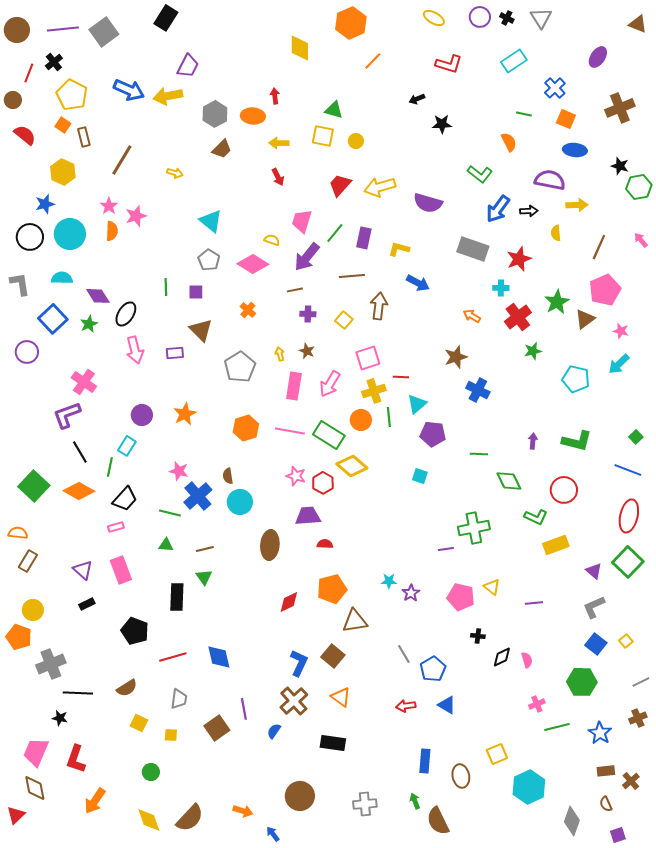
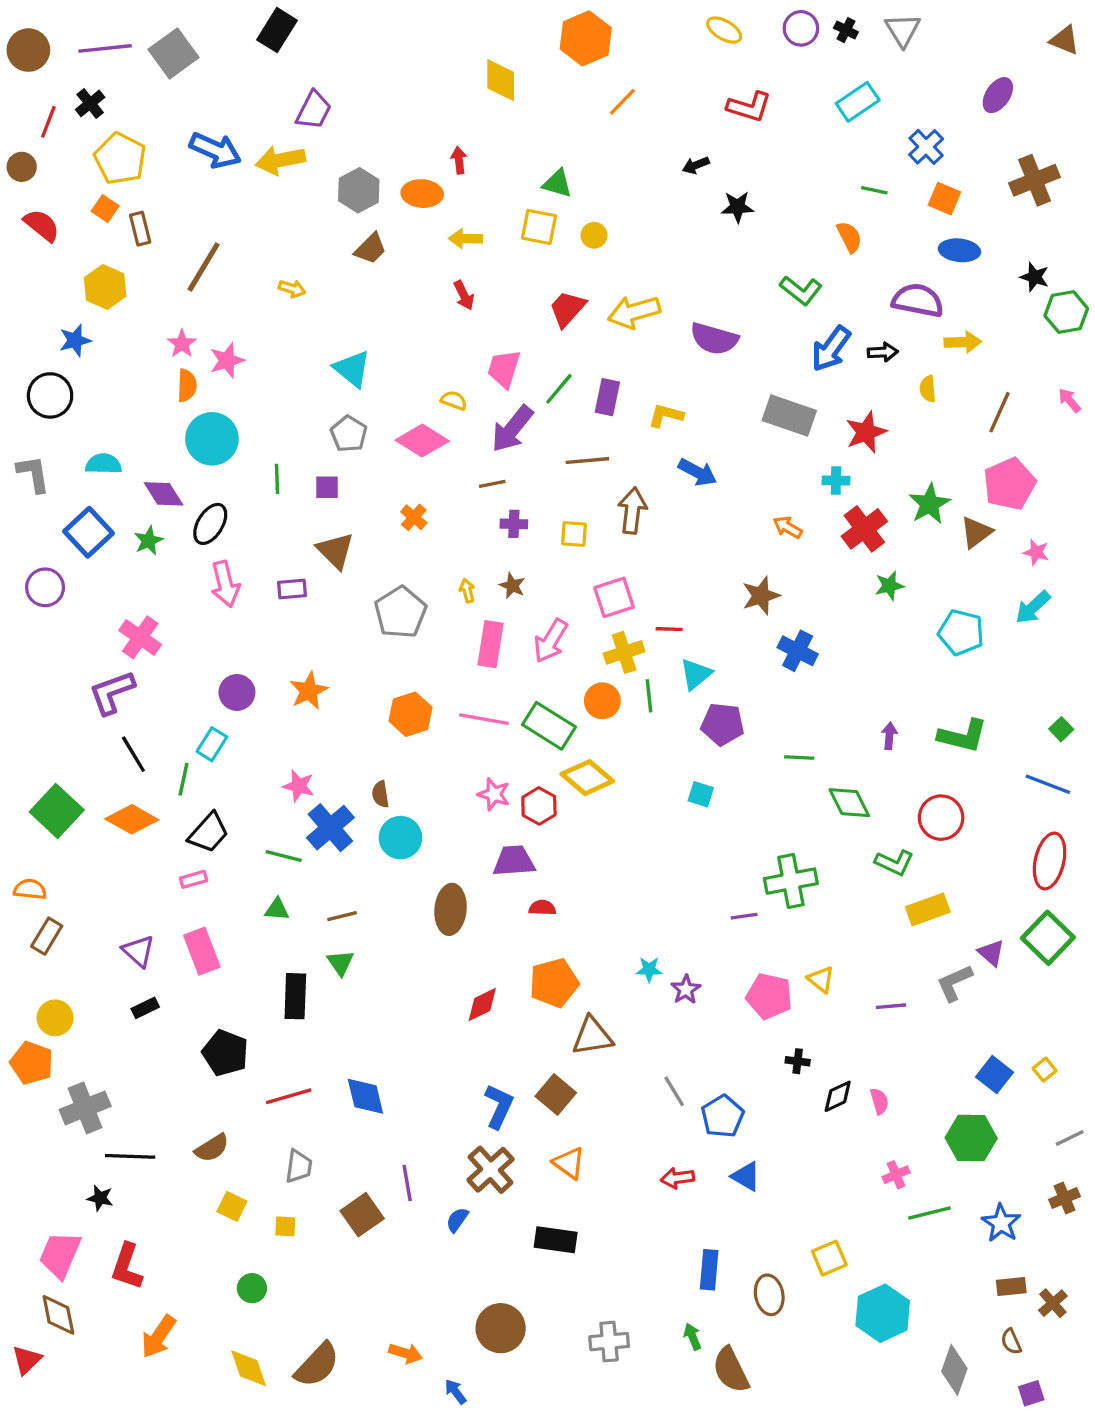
cyan circle: (70, 234) -> (212, 439), moved
yellow square: (344, 320) -> (574, 534), turned -36
gray L-shape: (594, 607) -> (954, 983), moved

